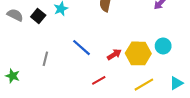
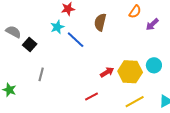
black square: (38, 16) -> (30, 44), moved
blue line: (81, 48) -> (76, 40), moved

